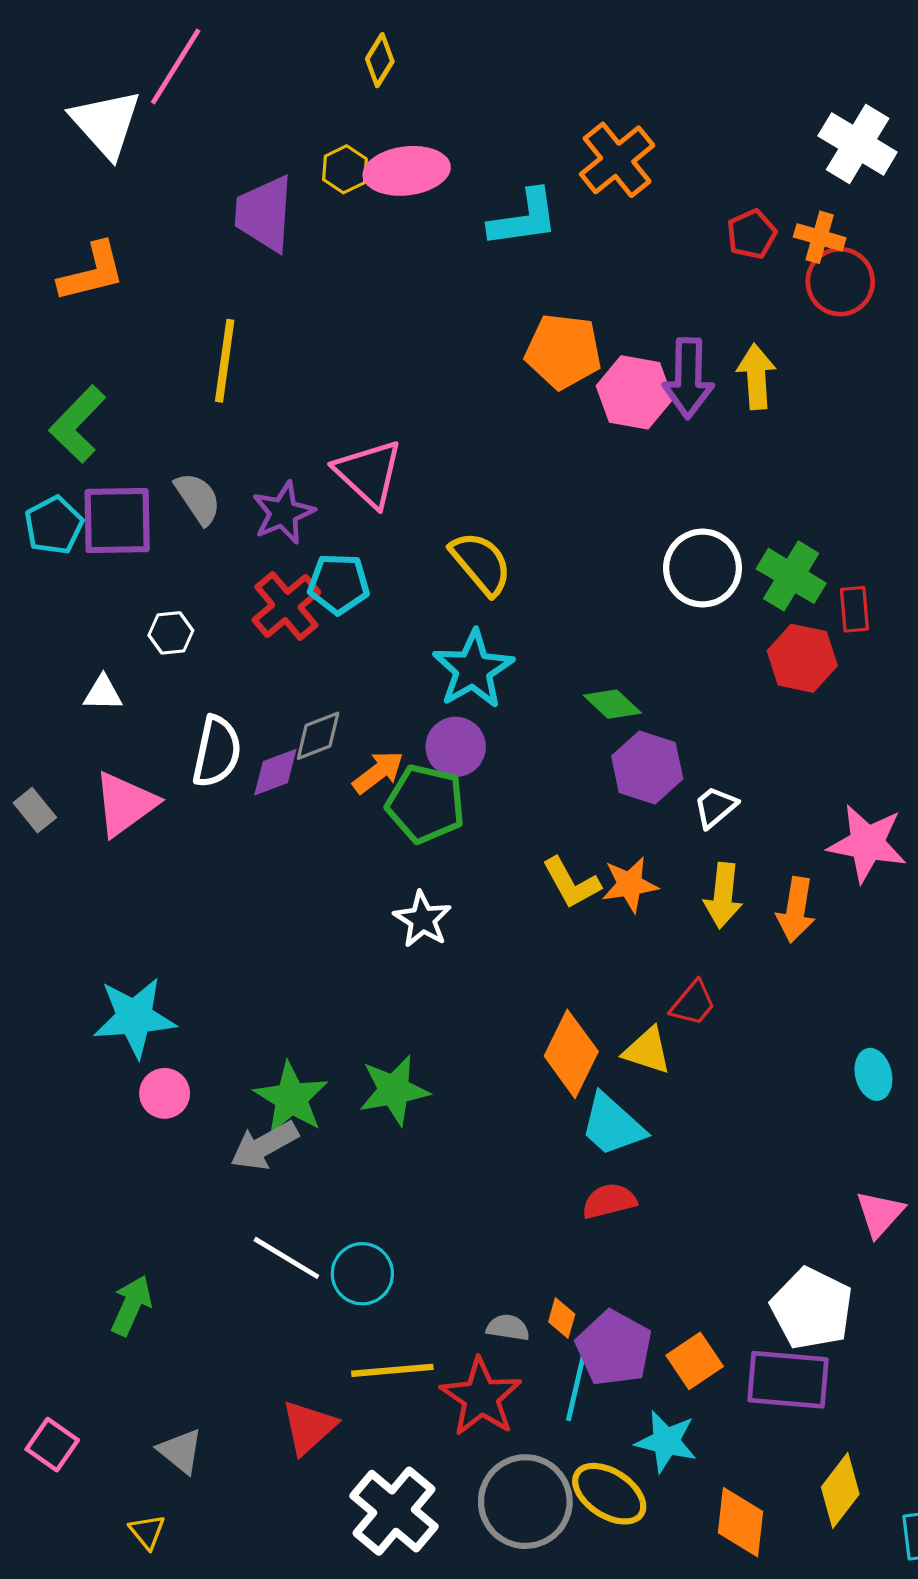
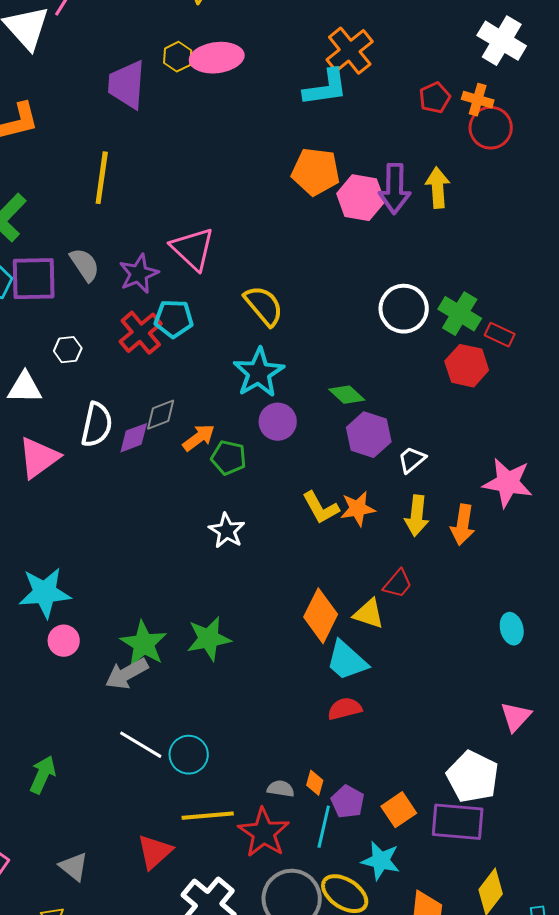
cyan L-shape: (524, 218) -> (326, 88), moved
red rectangle: (854, 609) -> (500, 335), turned -60
white triangle: (103, 693) -> (25, 388), size x1.4
purple circle: (456, 747) -> (278, 422), moved
green pentagon: (426, 804) -> (229, 458), size x0.7
purple pentagon: (614, 1348) -> (348, 802), size x0.7

